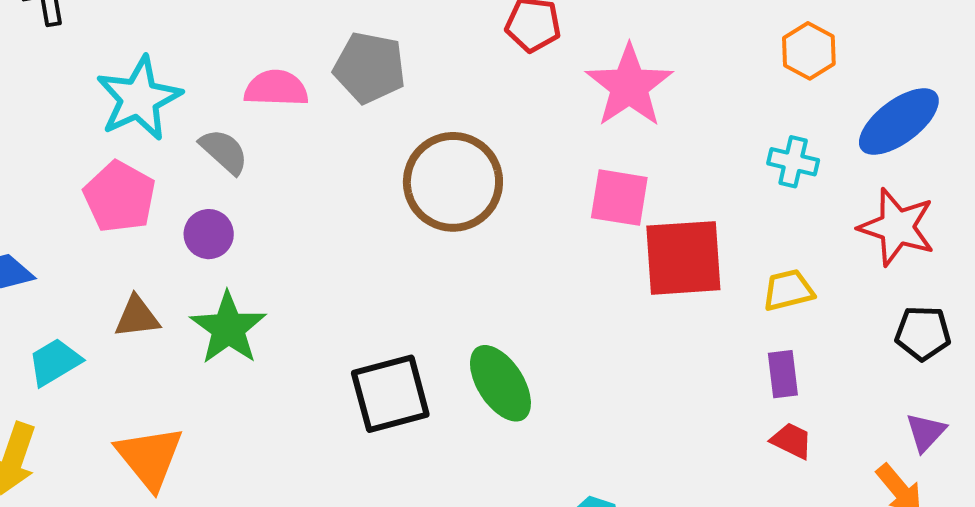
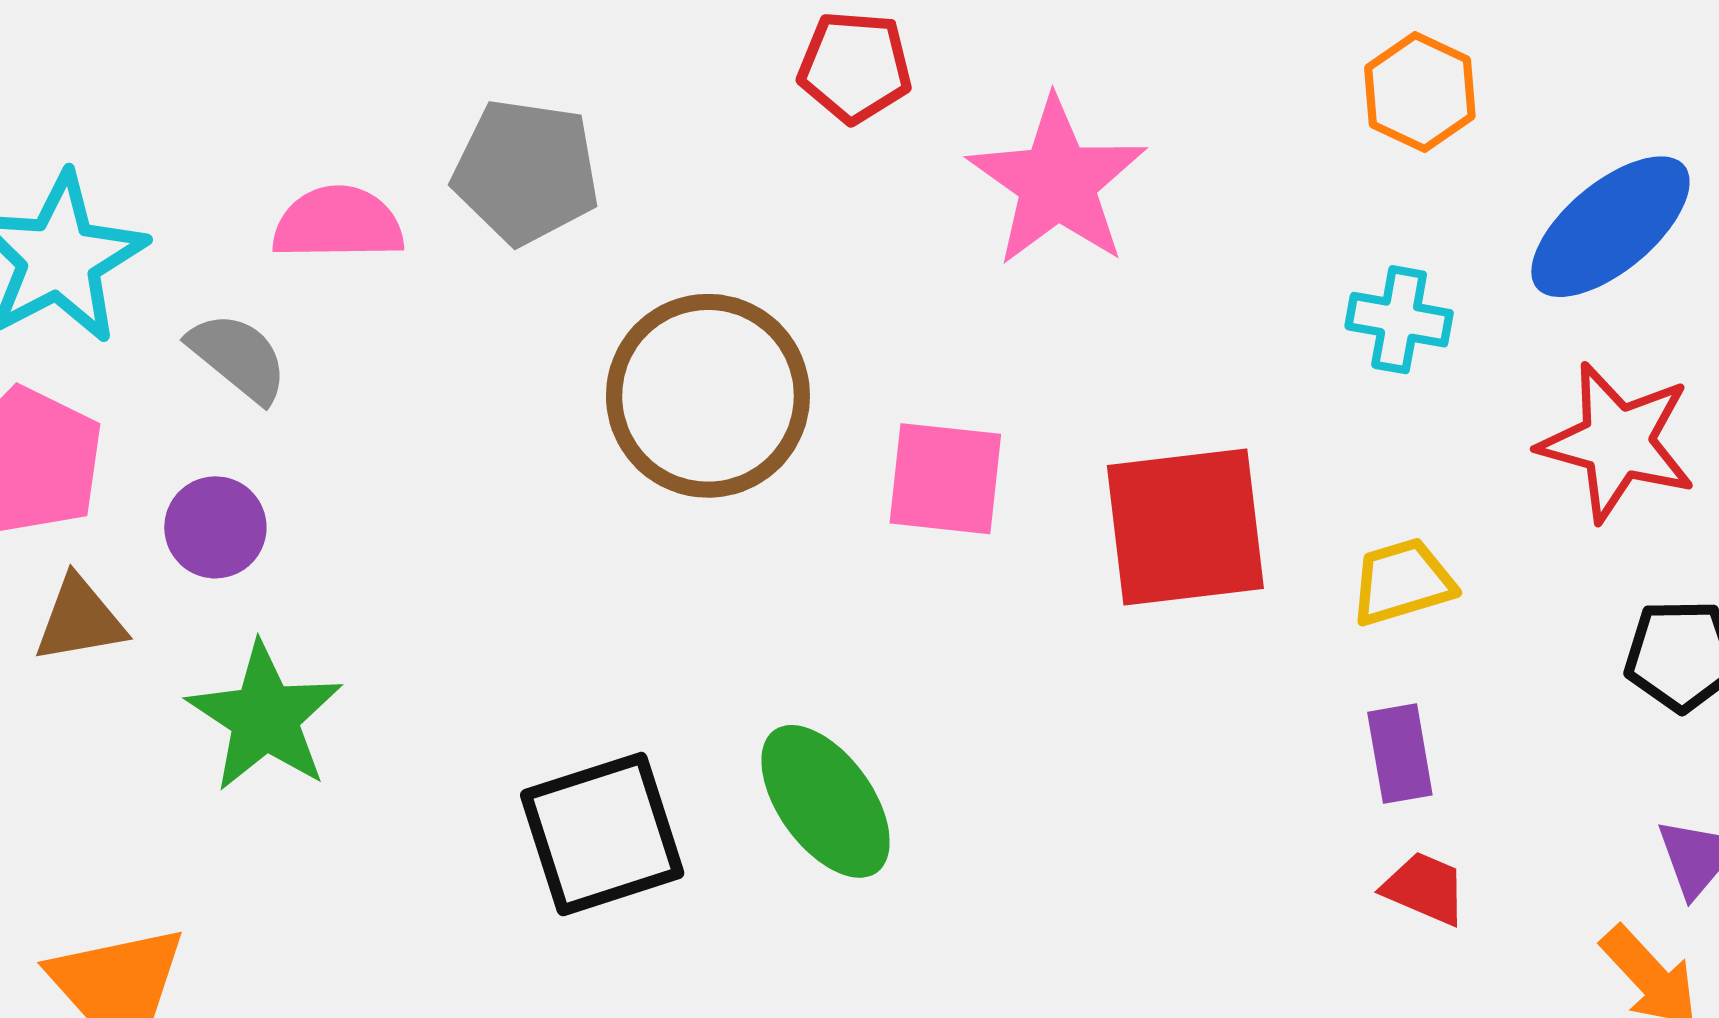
pink square: (619, 198) -> (945, 479), moved
brown triangle: (137, 317) -> (80, 620), moved

